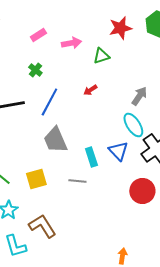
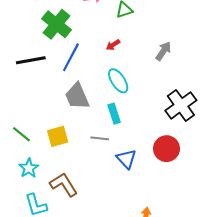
green cross: (35, 70) -> (57, 24), size x2.0
cyan ellipse: (133, 125) -> (118, 81), moved
blue triangle: (118, 151) -> (126, 159), moved

